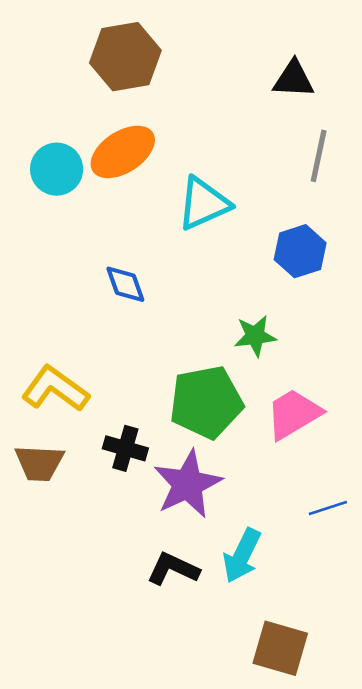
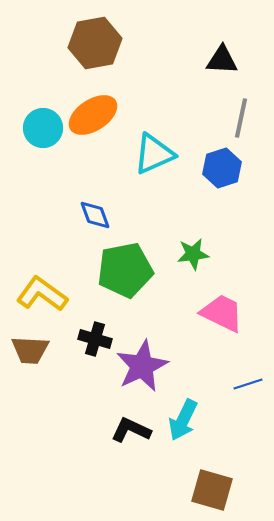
blue hexagon: (300, 251) -> (222, 168), moved
green pentagon: (206, 402) -> (125, 270), moved
pink trapezoid: (294, 414) -> (222, 313), turned 57

